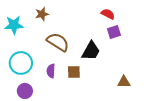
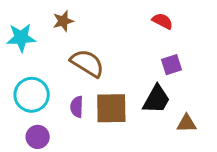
purple square: (114, 32) -> (172, 65), moved
black trapezoid: (91, 51) -> (156, 99), moved
brown square: (74, 72) -> (111, 108), size x1.6

